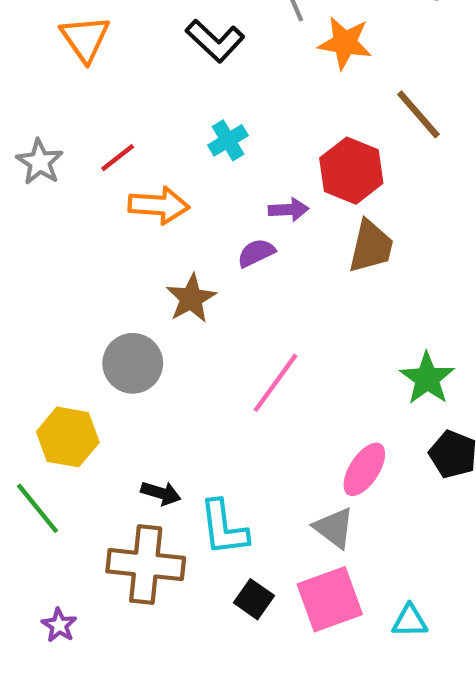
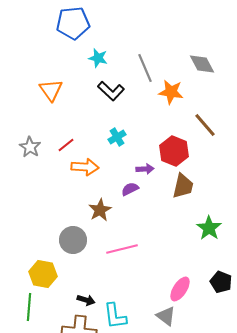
green star: (427, 378) -> (209, 228), moved
pink line: (276, 383) -> (122, 249), moved, turned 40
green line: (38, 508) -> (29, 307), turned 44

